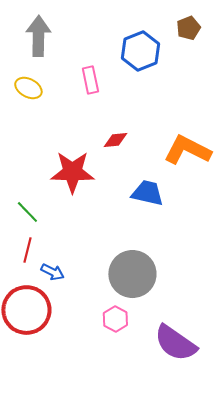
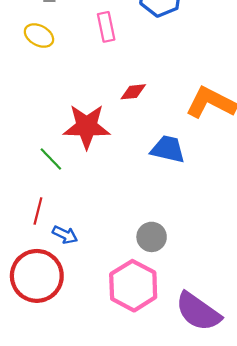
green line: (27, 212) -> (51, 159), moved
gray circle: (132, 274) -> (152, 237), size x0.6
pink hexagon: (115, 319) -> (133, 286), size x1.8

